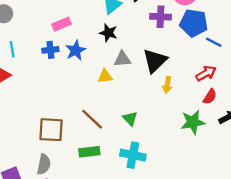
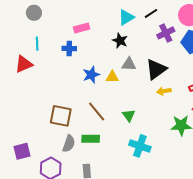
purple cross: (160, 17) -> (166, 33), turned -36
blue star: (76, 50) -> (91, 75), moved
yellow arrow: (167, 85) -> (164, 91), turned 64
cyan cross: (133, 155) -> (140, 146), moved
gray semicircle: (44, 164) -> (69, 144), moved

